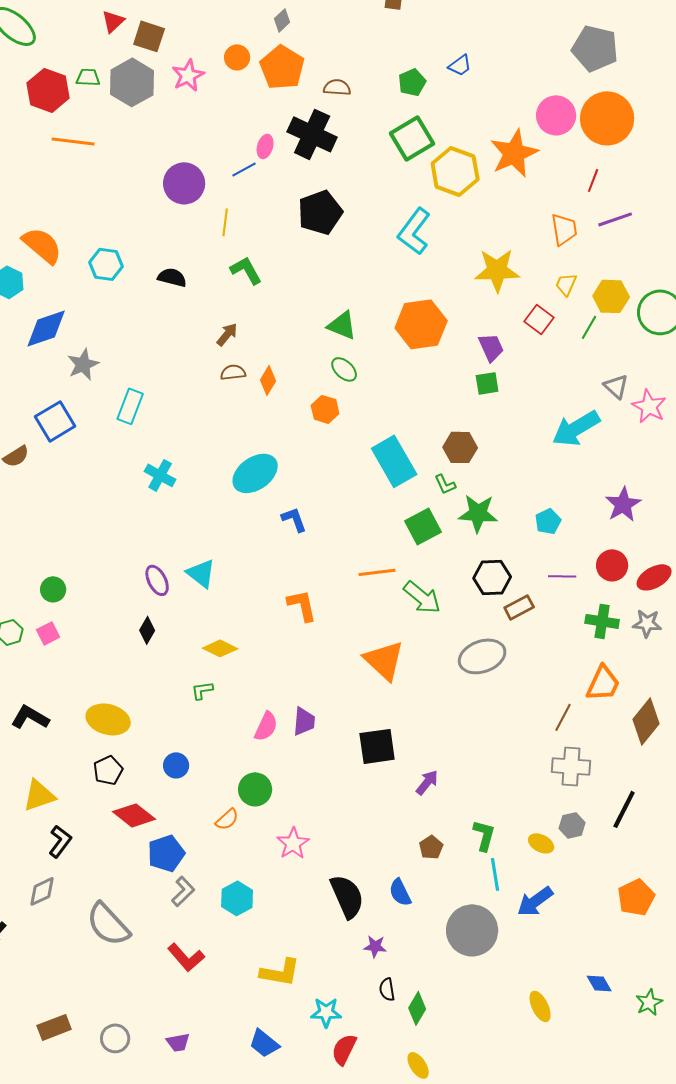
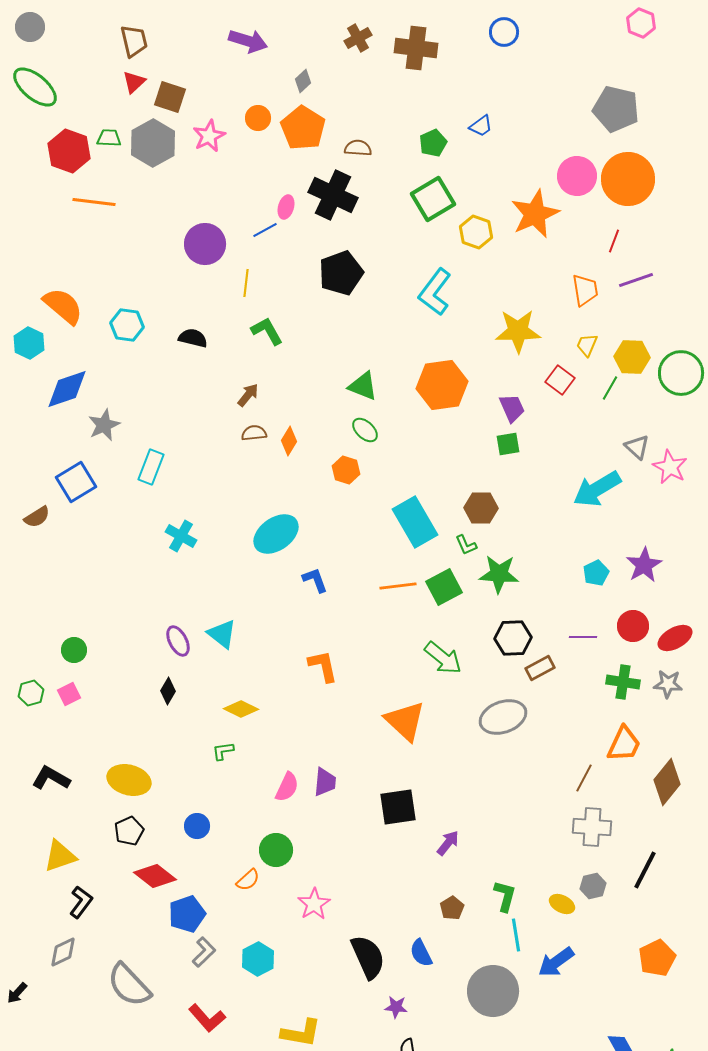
yellow hexagon: (455, 171) -> (476, 232), size x0.7
cyan pentagon: (548, 521) -> (596, 573), moved
orange line: (377, 572) -> (398, 586), moved

